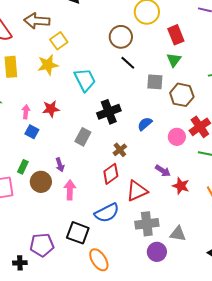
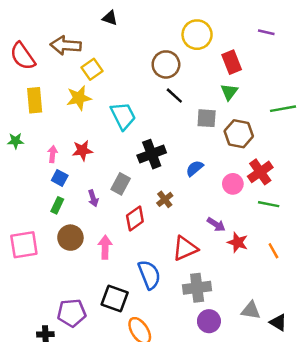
purple arrow: (60, 165) -> (93, 198), moved
green rectangle: (23, 167) -> (57, 205), moved
red diamond: (111, 174) -> (135, 218), moved
blue semicircle: (107, 213) -> (149, 275), turned -85
gray triangle: (178, 234) -> (251, 310), moved

